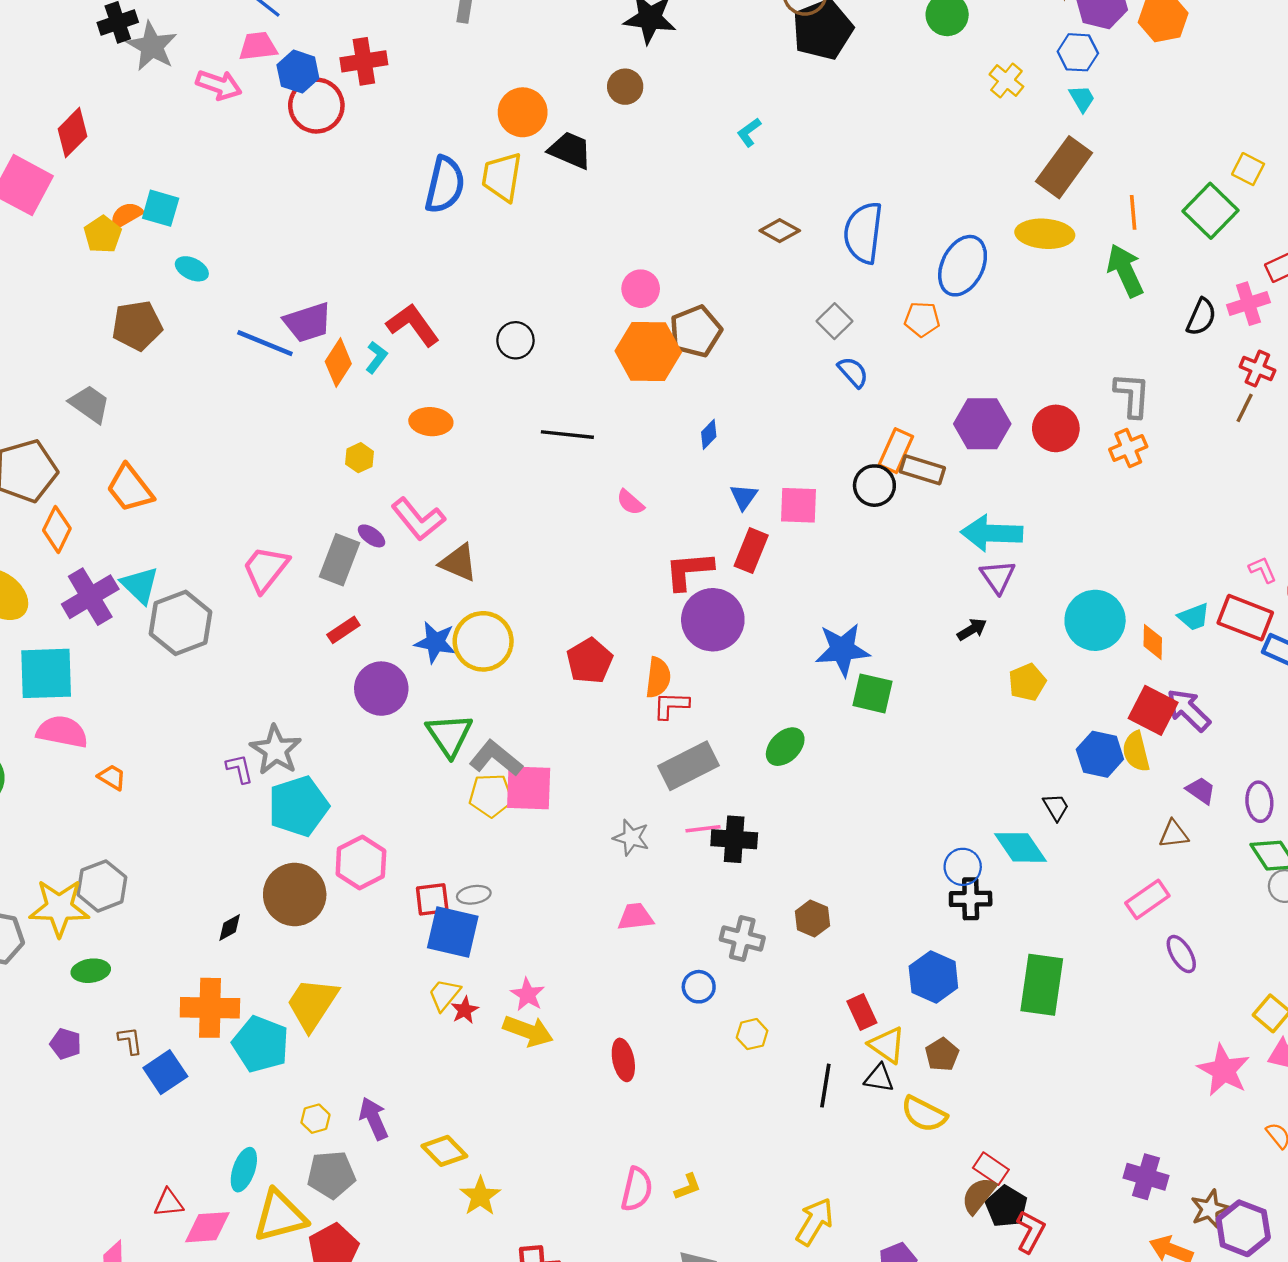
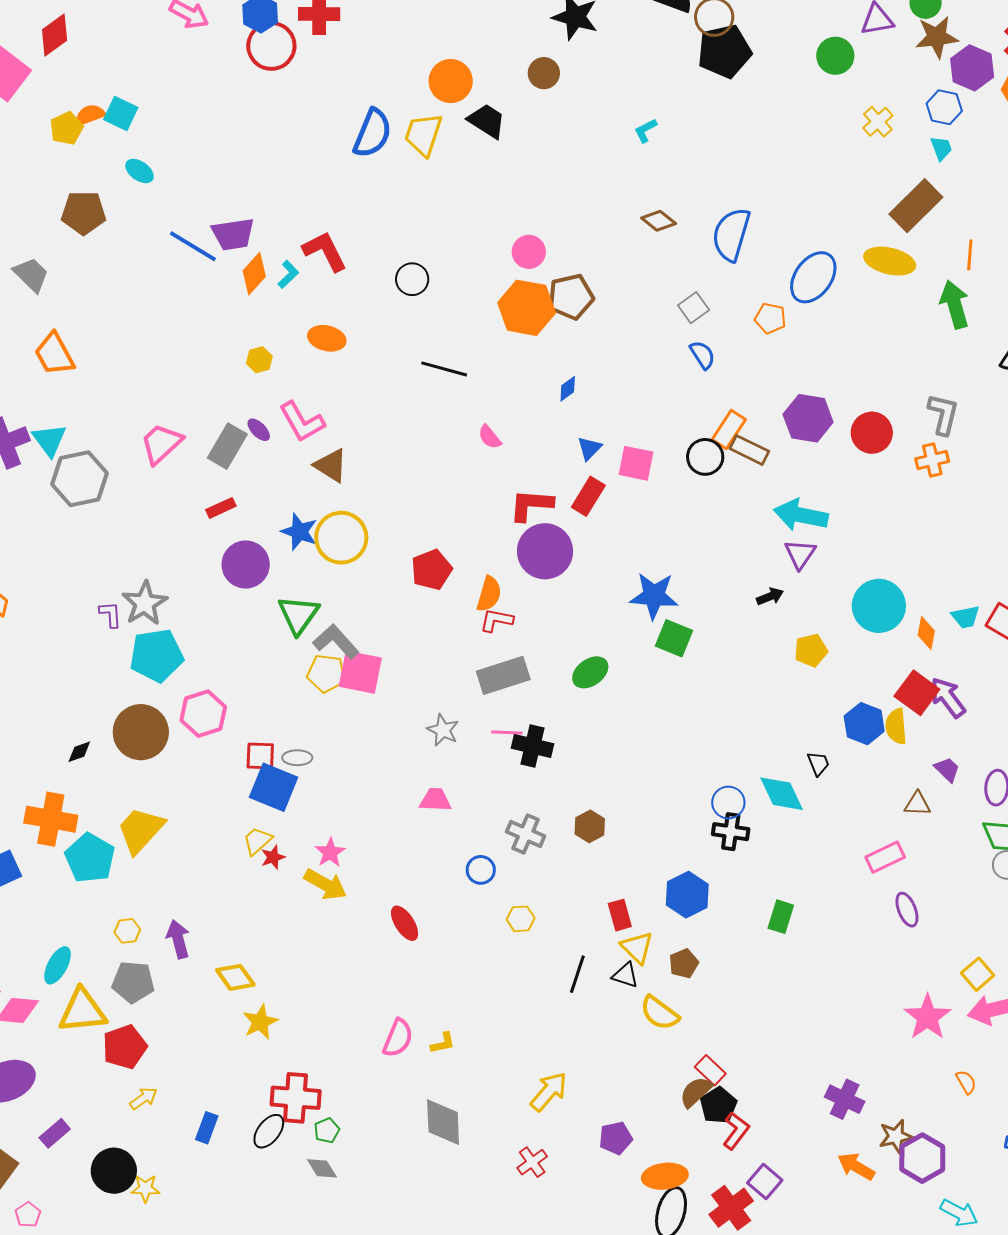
green rectangle: (1042, 985) -> (781, 917), size x0.6
red ellipse: (623, 1060) -> (405, 923), turned -30

